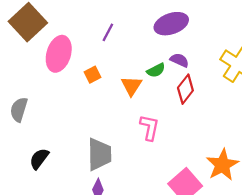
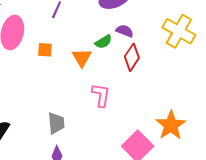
orange square: (92, 75) -> (45, 50), turned 35
gray trapezoid: (99, 154) -> (56, 123), size x0.7

